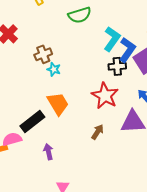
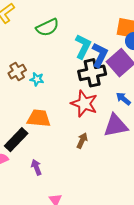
black cross: (117, 66) -> (92, 73), size x1.5
cyan star: (54, 69) -> (37, 79), moved
orange trapezoid: (58, 104) -> (39, 118), turned -45

